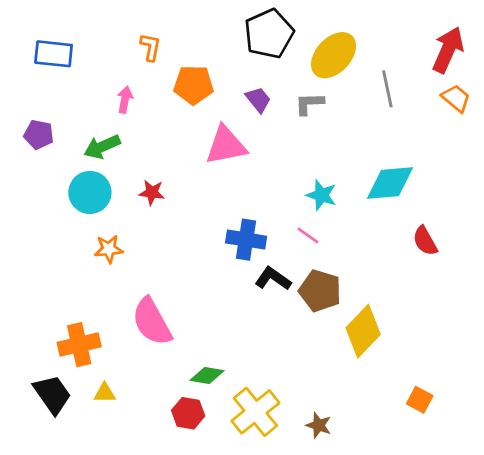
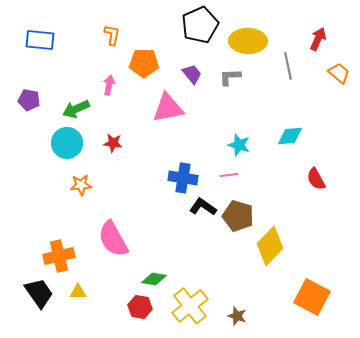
red arrow: (448, 50) -> (318, 39), moved, size x0.7
yellow ellipse: (334, 55) -> (248, 41), turned 48
pink arrow: (125, 100) -> (109, 85), moved
cyan diamond: (390, 183) -> (290, 136), size x0.7
pink line: (308, 236) -> (229, 175), turned -42
orange square: (420, 400) -> (312, 297), size x1.8

